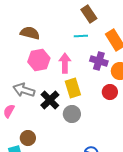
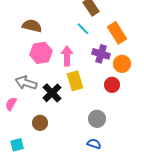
cyan line: (81, 36) -> (83, 29), turned 48
gray circle: (72, 114) -> (97, 119), moved
brown circle: (28, 138) -> (40, 123), moved

